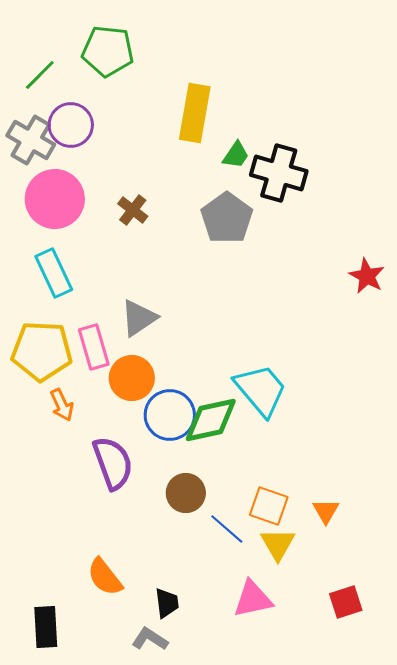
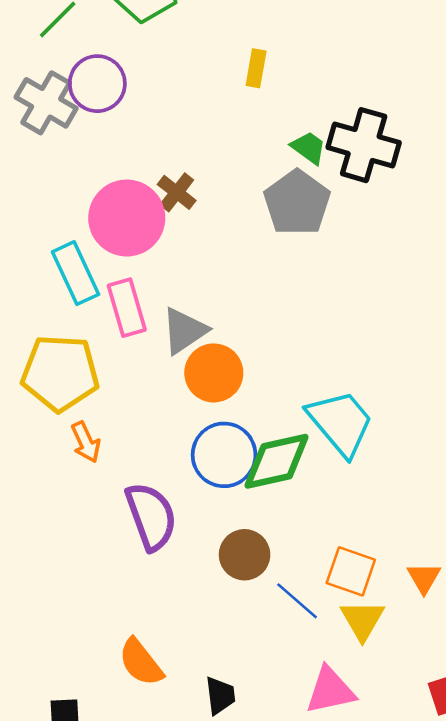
yellow rectangle: (195, 113) -> (256, 68), size x0.5
green trapezoid: (236, 155) -> (309, 148), moved, turned -88
pink circle: (55, 199) -> (127, 218), moved
pink rectangle: (94, 347) -> (127, 308), moved
orange circle: (132, 378) -> (214, 373), moved

